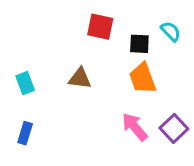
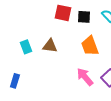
black square: (139, 44) -> (84, 17), moved
cyan rectangle: (25, 83) -> (26, 47), moved

